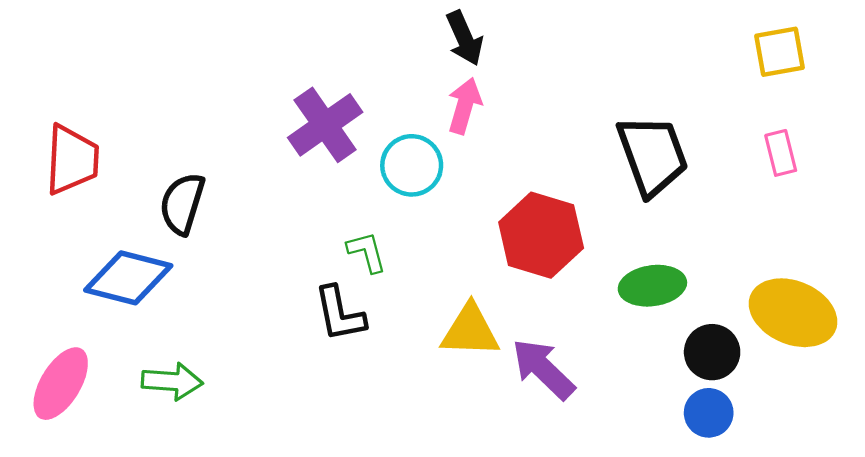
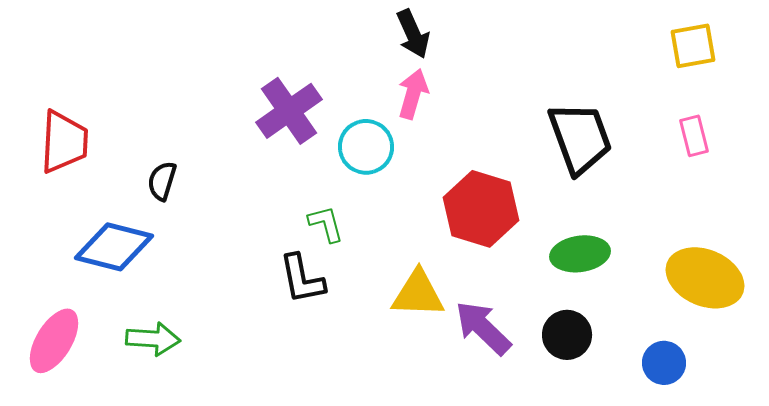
black semicircle: (182, 204) -> (162, 181), size x0.7
black circle: (712, 352) -> (567, 335), moved
blue circle: (709, 413) -> (664, 363), moved

